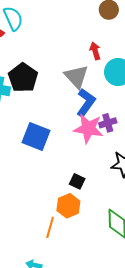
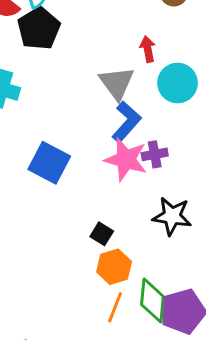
black pentagon: (23, 78) -> (39, 29), moved
orange hexagon: (68, 206) -> (114, 267), moved
orange line: (50, 227) -> (115, 307), moved

